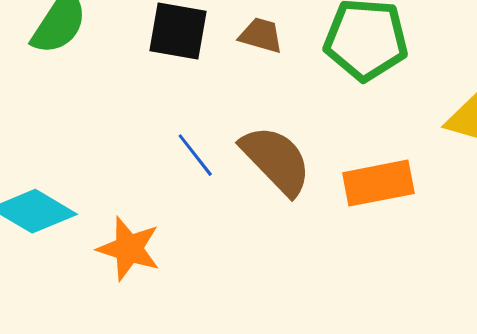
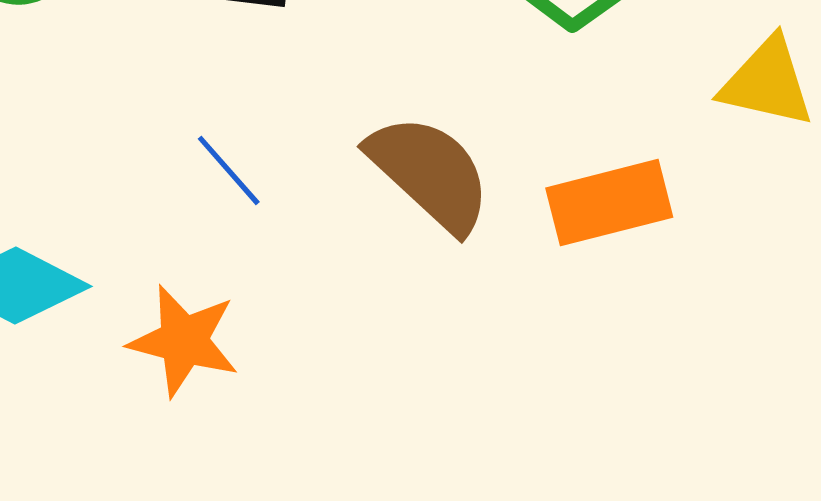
blue line: (195, 155) -> (229, 170), moved

